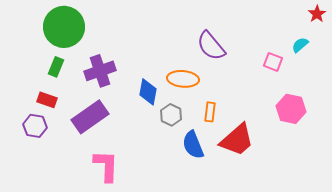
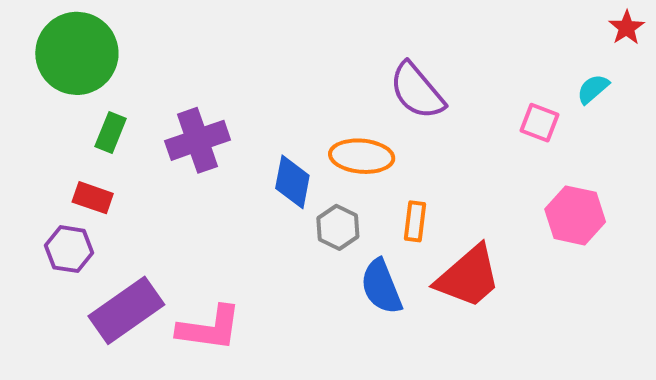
green circle: (64, 27) -> (77, 53), moved
purple rectangle: (90, 117) -> (126, 310), moved
pink L-shape: (106, 166) -> (209, 328), turned 96

